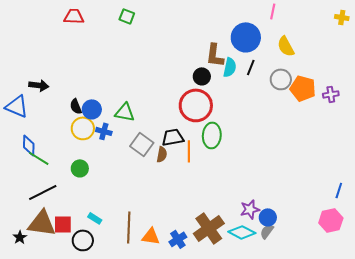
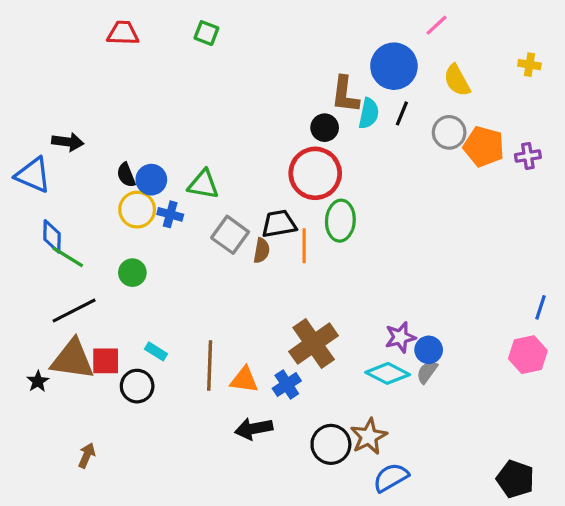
pink line: (273, 11) -> (437, 25), turned 35
yellow cross: (342, 17) -> (529, 65), moved
brown cross: (209, 228) -> (314, 344), moved

